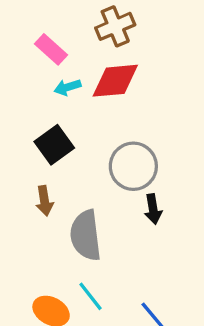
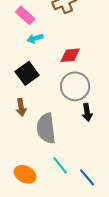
red diamond: (115, 81) -> (70, 55), moved, size x0.7
cyan line: (91, 296) -> (60, 165), moved

